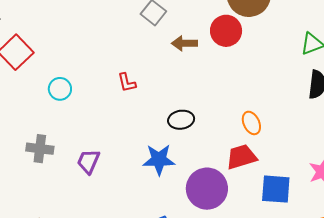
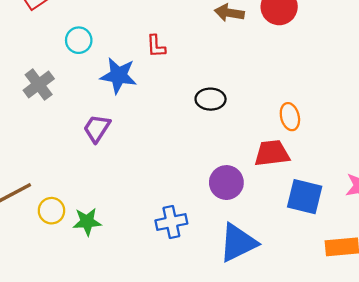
gray cross: (40, 149) -> (39, 85), moved, turned 36
blue star: (159, 160) -> (119, 76), moved
purple circle: (207, 189) -> (226, 183), size x0.7

